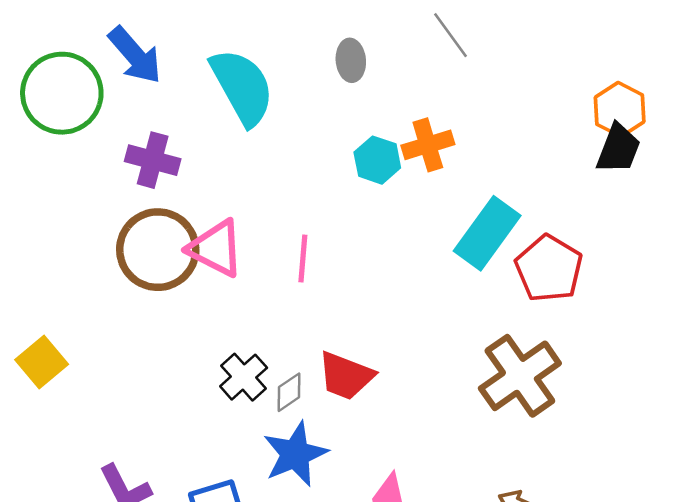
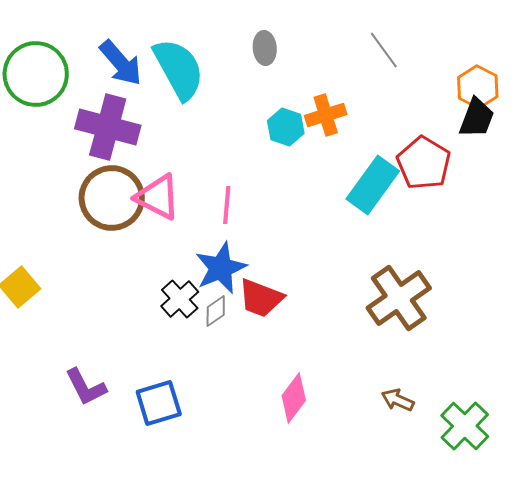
gray line: (450, 35) -> (384, 50), moved
blue arrow: (135, 55) -> (121, 63), moved
purple cross: (153, 160) -> (108, 127), size x1.5
red pentagon: (549, 269) -> (424, 163), moved
blue star: (295, 454) -> (221, 268), moved

